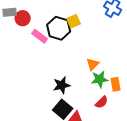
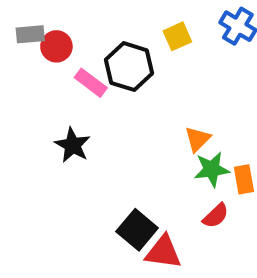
yellow square: (74, 21) -> (177, 36), moved
black star: (62, 85) -> (73, 145), moved, turned -30

